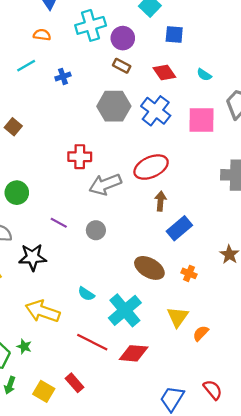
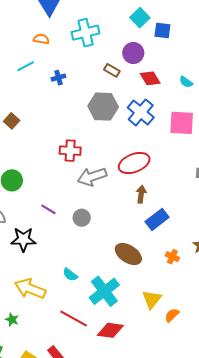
blue square: (174, 35) -> (162, 31), moved
purple circle: (123, 38) -> (133, 53), moved
orange cross: (189, 273) -> (172, 257), moved

